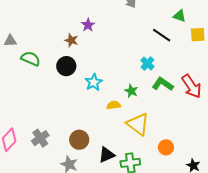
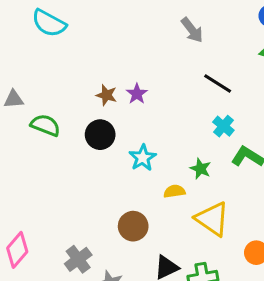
purple star: (88, 25) -> (137, 94), moved
black line: (162, 35) -> (218, 83), moved
gray cross: (40, 138) -> (78, 259), moved
brown circle: (79, 140) -> (133, 226), moved

